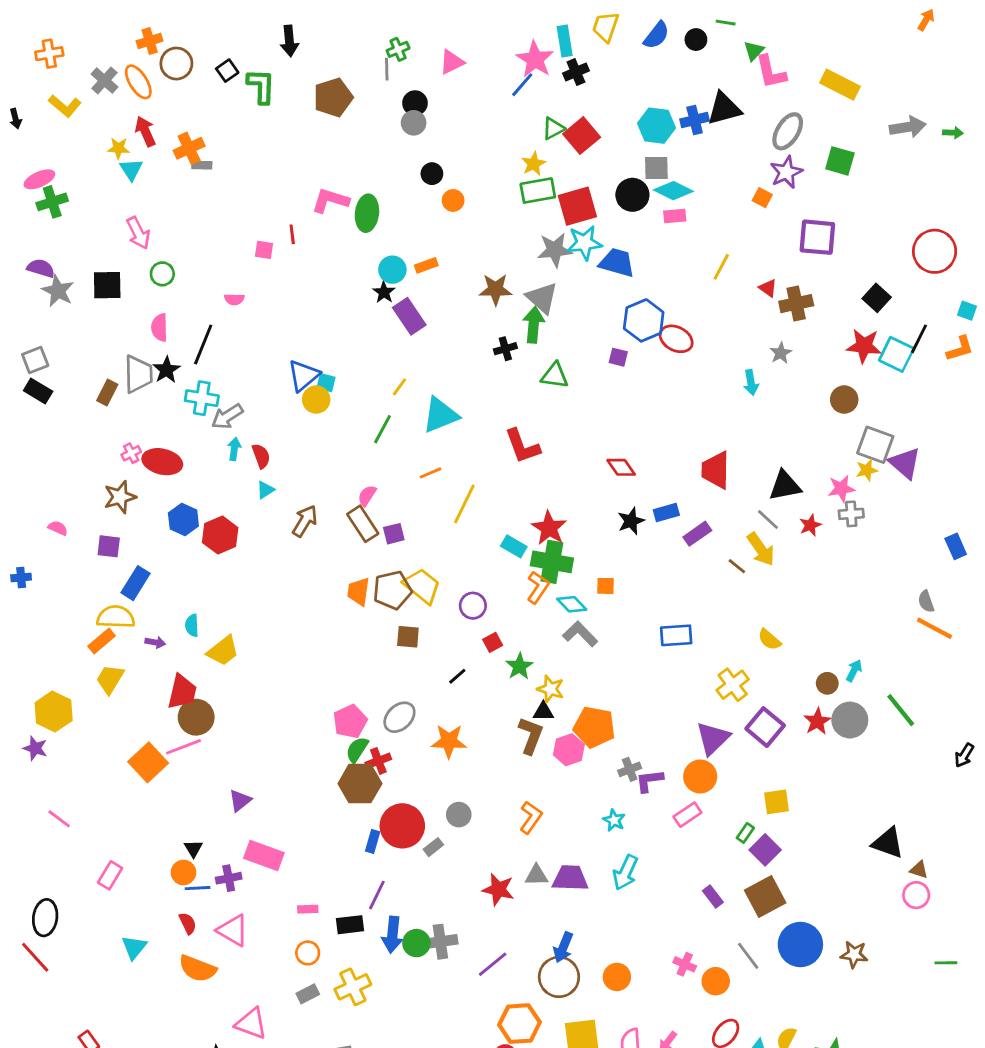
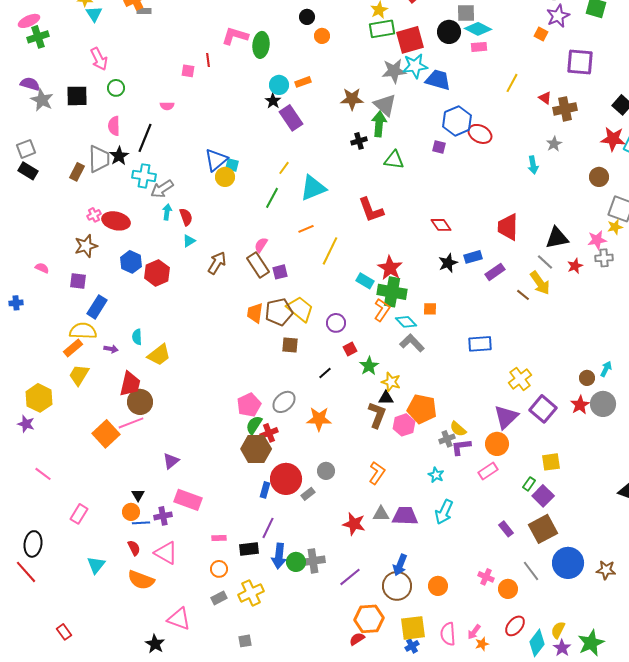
yellow semicircle: (769, 640) -> (458, 429), moved

